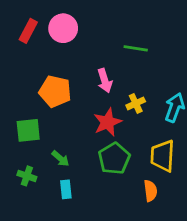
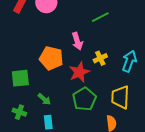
green line: (136, 48) -> (100, 17), turned -36
orange pentagon: (55, 91) -> (51, 58), moved

